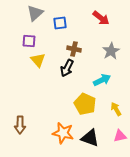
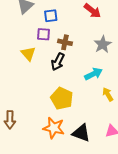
purple square: (29, 41) -> (44, 34), moved
yellow pentagon: (85, 104) -> (62, 98), moved
yellow arrow: (116, 109) -> (108, 94), moved

